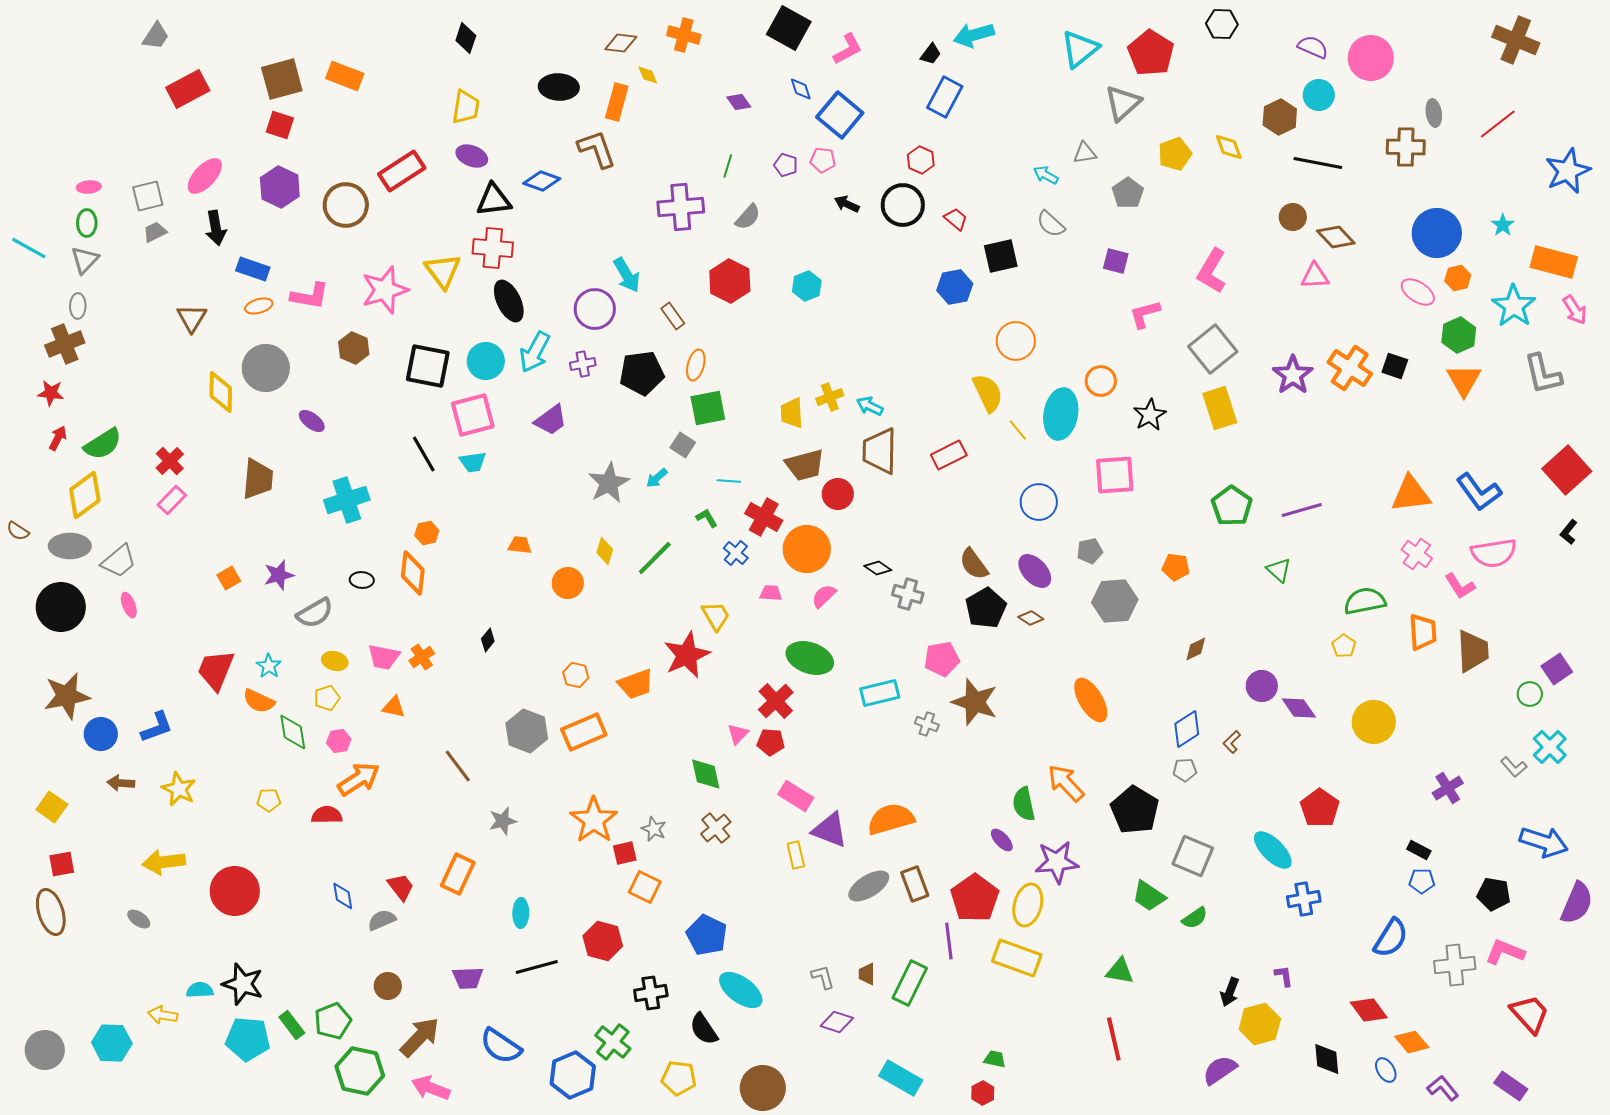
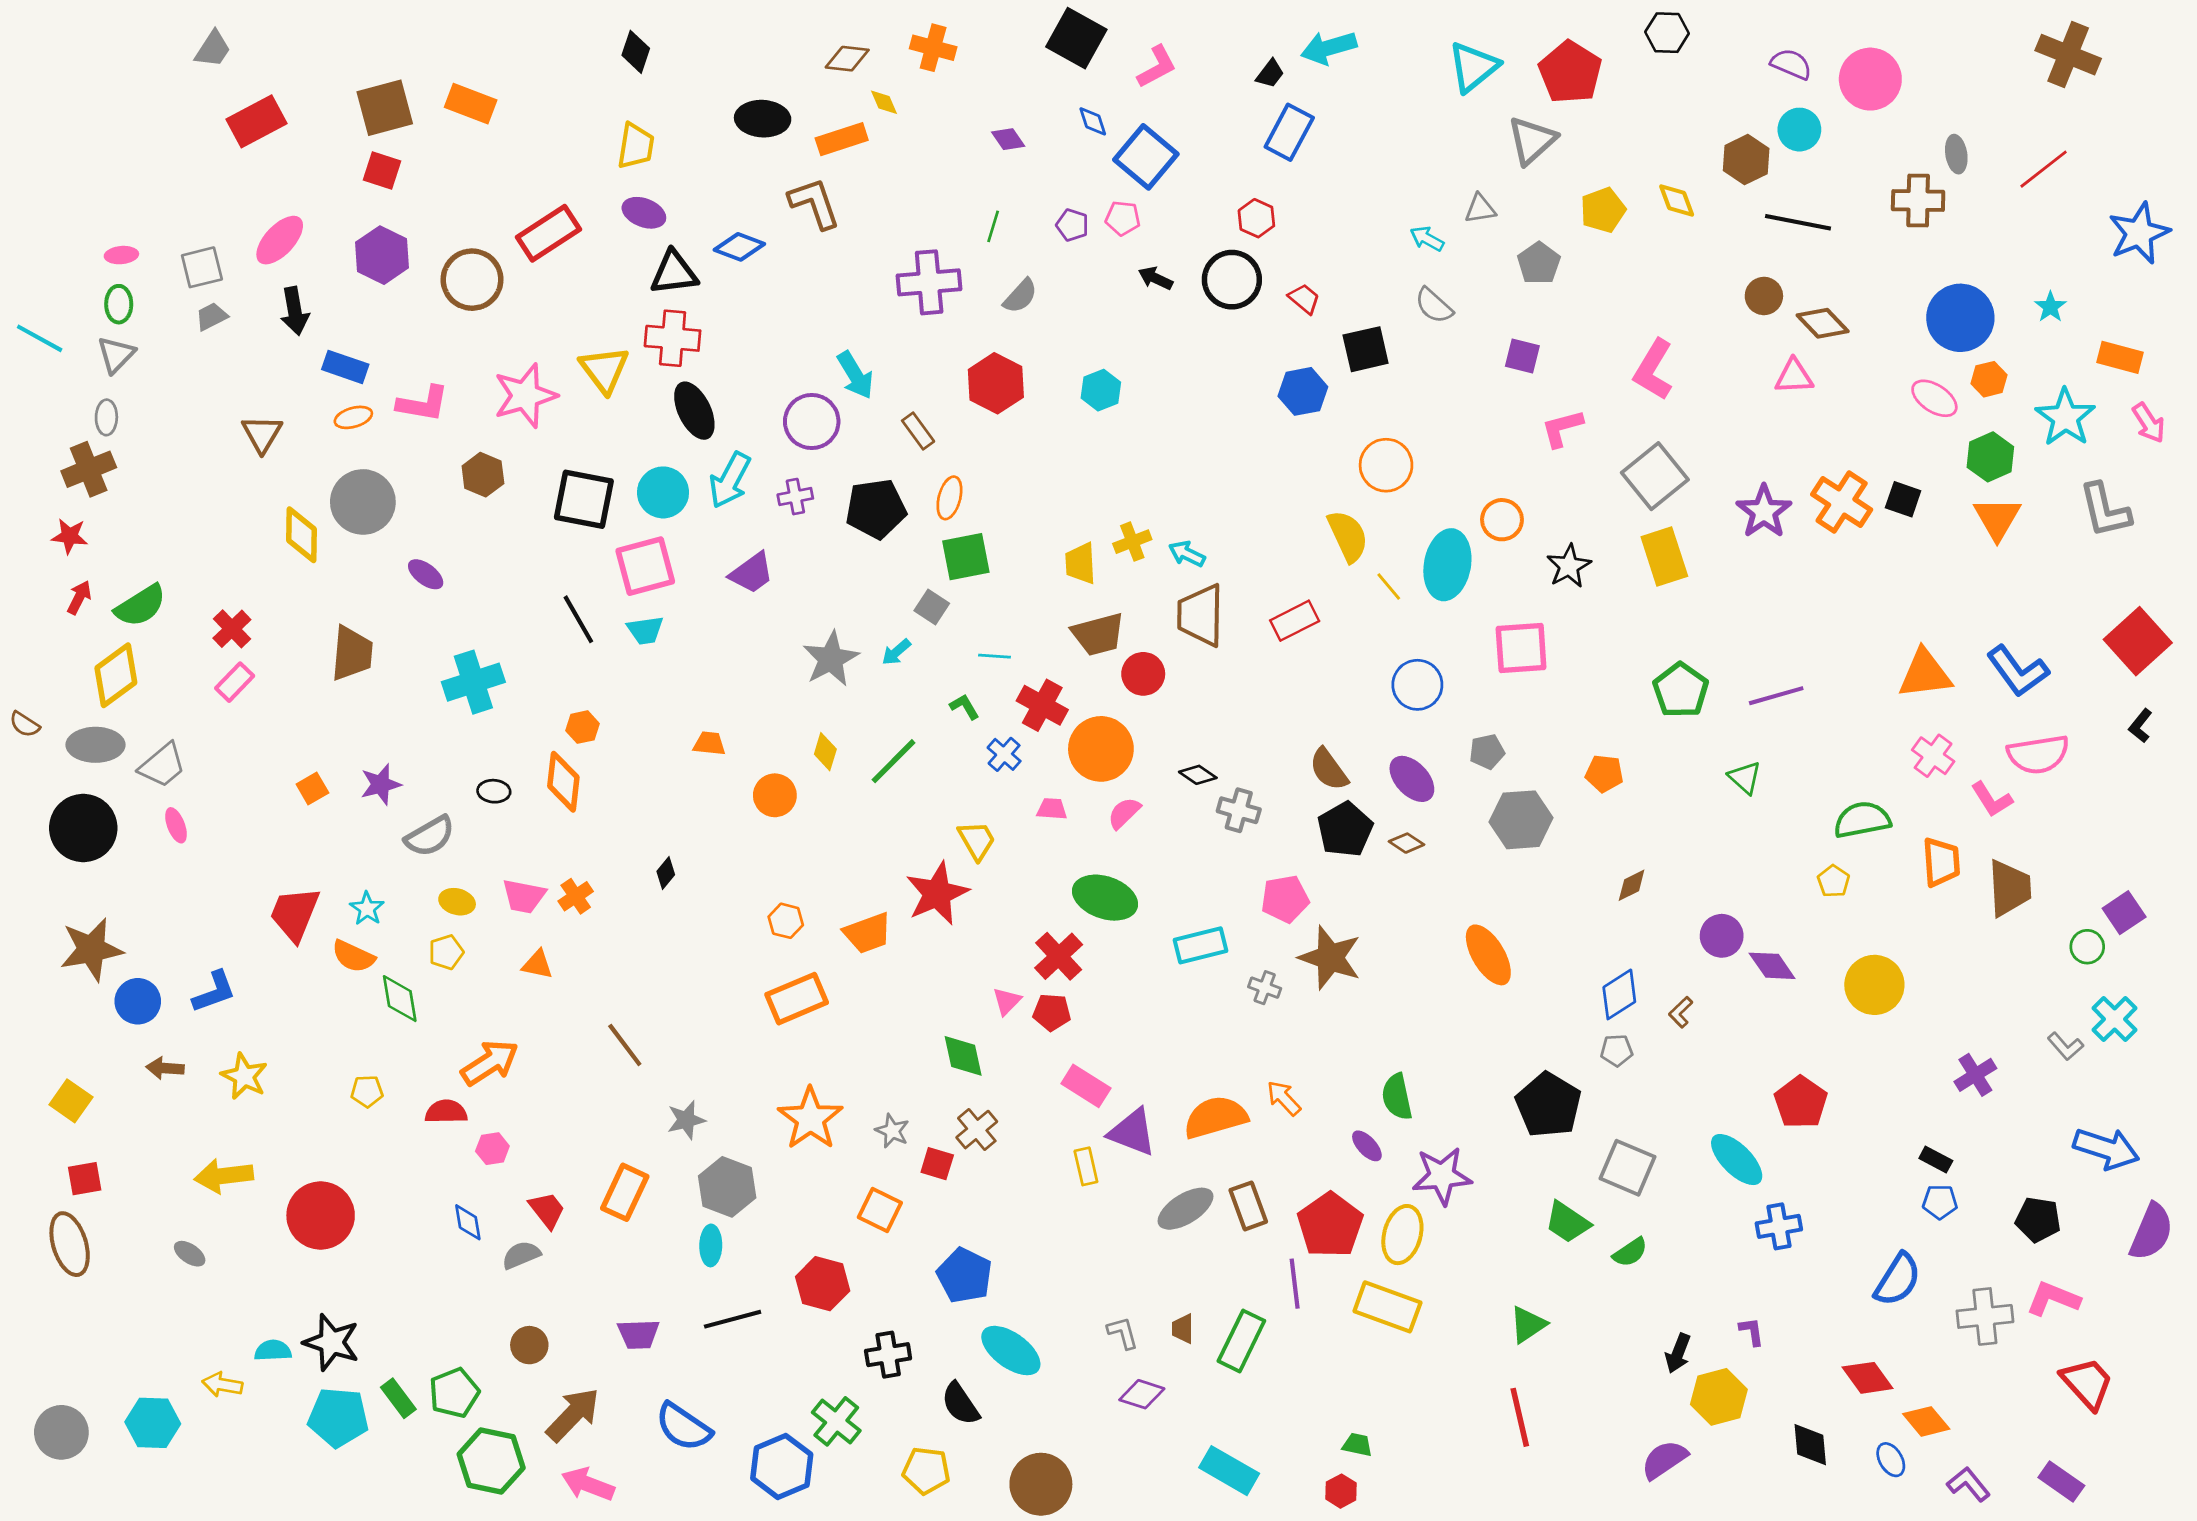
orange rectangle: (617, 102) -> (842, 139), turned 57
orange rectangle: (1554, 262) -> (2120, 357), size x0.7
gray hexagon: (527, 731) -> (727, 1187), moved
pink hexagon: (339, 741) -> (492, 1149), moved
orange arrow: (1066, 783) -> (1284, 1098), moved, size x0.7
red square: (625, 853) -> (937, 1164), moved, turned 30
green triangle: (1120, 971) -> (1528, 1325), turned -44

